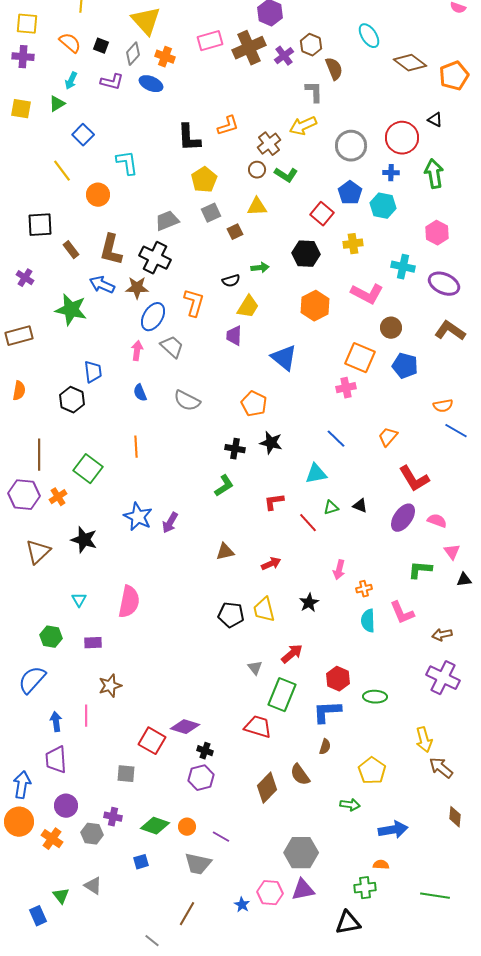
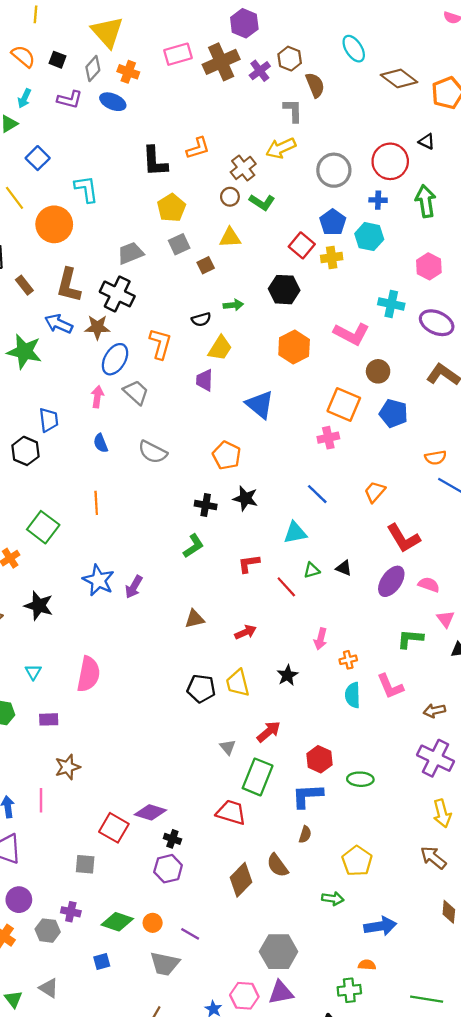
orange circle: (98, 195) -> (54, 224), size x1.4
yellow cross: (353, 244) -> (332, 258), moved
yellow arrow: (424, 740) -> (442, 813), moved

